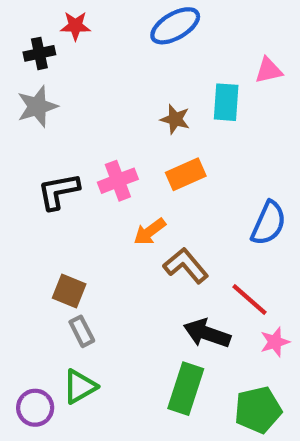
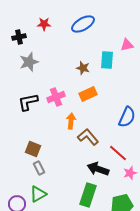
red star: (75, 26) -> (44, 24), moved
gray star: (37, 106) -> (29, 62), moved
orange arrow: (150, 232) -> (71, 121), turned 133

